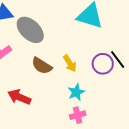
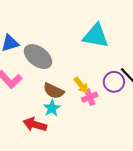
cyan star: (76, 92) -> (52, 108), moved
pink cross: (78, 115) -> (90, 97), moved

